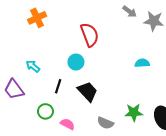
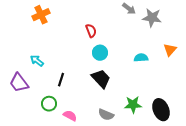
red semicircle: (90, 35) -> (91, 31), size x0.6
cyan circle: (76, 62) -> (100, 53), moved
black trapezoid: (88, 91) -> (101, 79), moved

